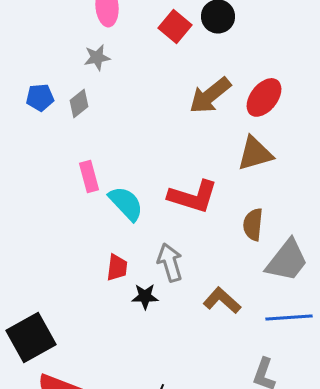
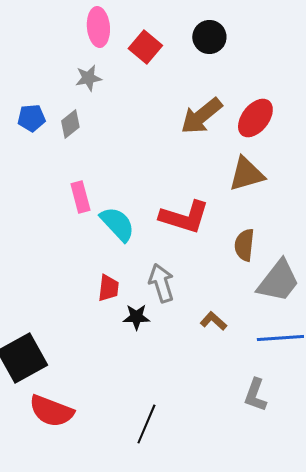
red square: (175, 26) -> (145, 47), moved
brown L-shape: (222, 300) -> (213, 321), size x0.7

